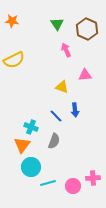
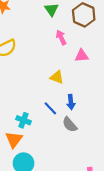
pink triangle: (85, 75) -> (82, 56), moved
gray semicircle: (54, 141) -> (70, 125), moved, turned 119

